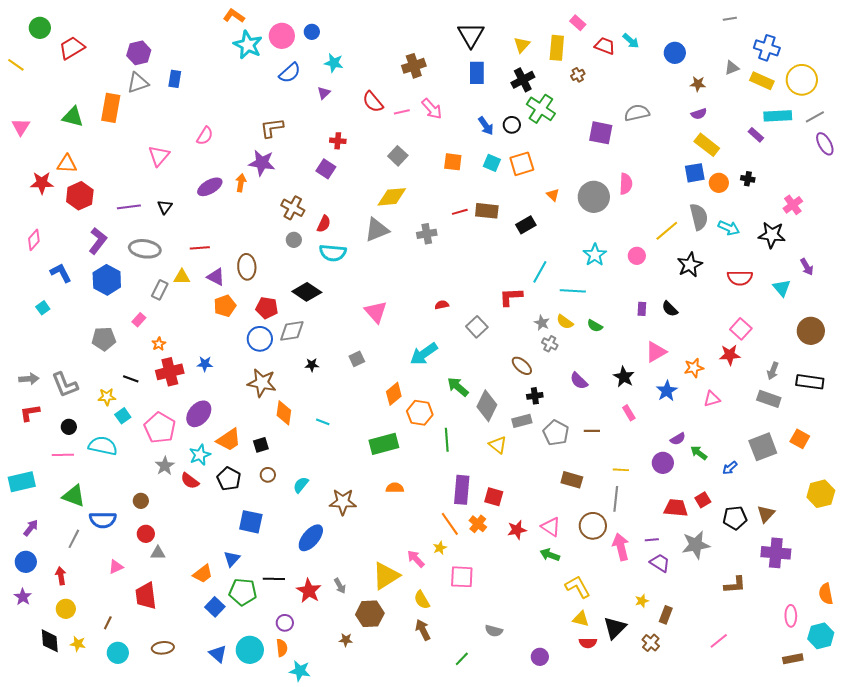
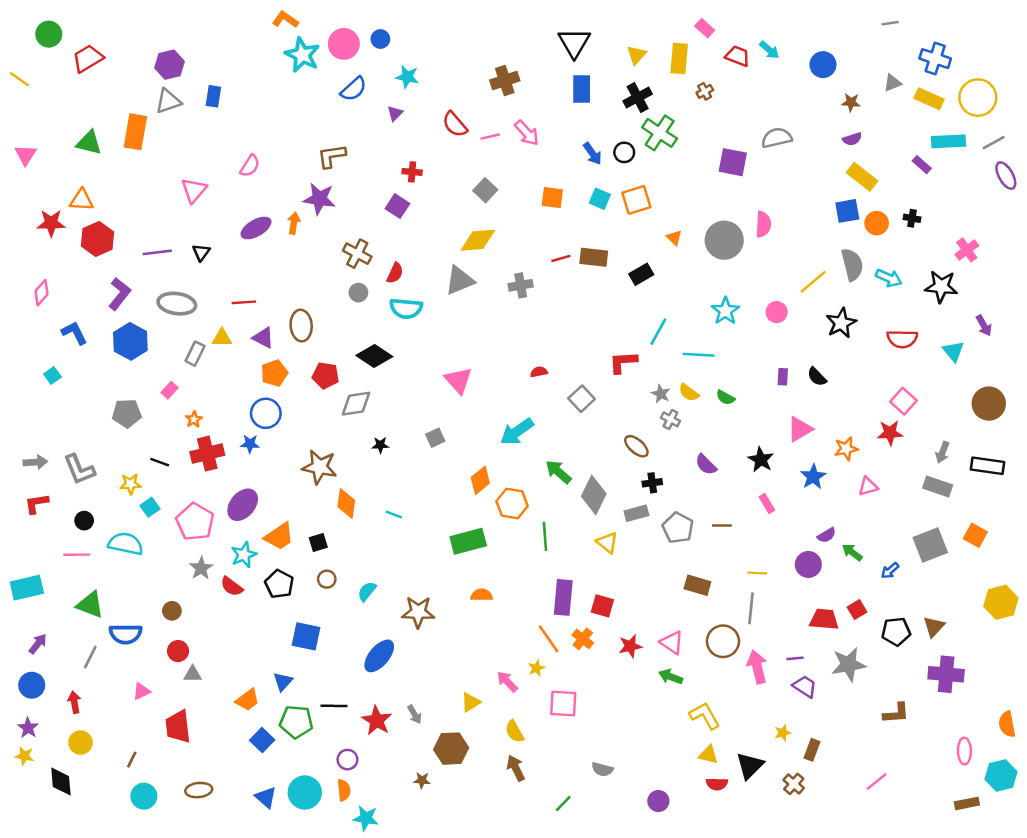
blue circle: (260, 339) -> (266, 413), moved
yellow triangle: (386, 576) -> (471, 702), size x0.6
yellow star: (78, 644) -> (24, 756), moved

